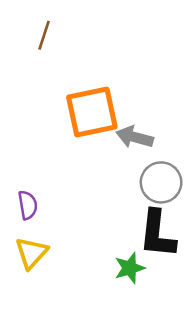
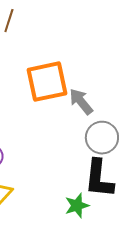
gray arrow: (135, 137) -> (81, 102), turned 36

